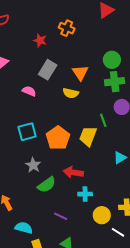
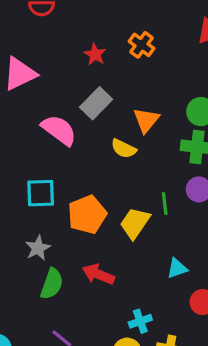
pink semicircle: (29, 91) -> (59, 130), size x1.6
green semicircle: (47, 185) -> (52, 284), turned -48
cyan cross: (85, 194) -> (140, 321), moved, turned -32

